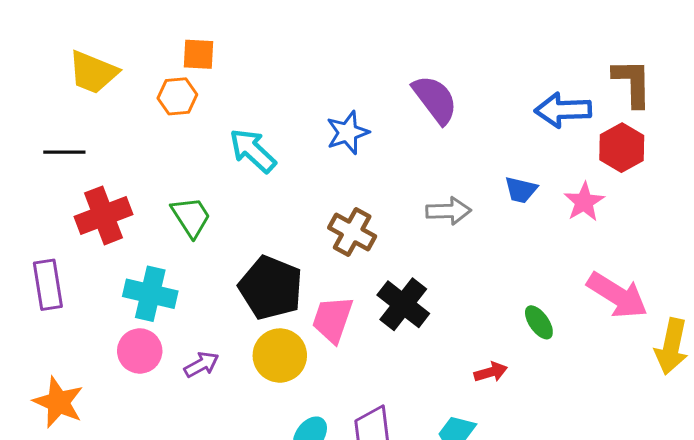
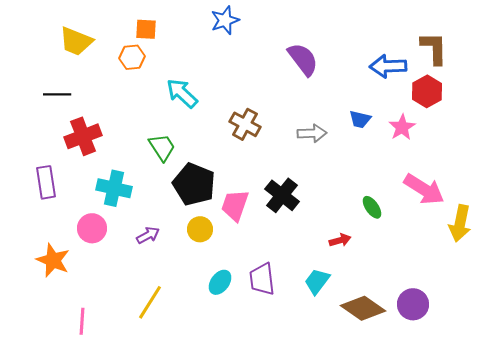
blue star: (348, 133) -> (225, 20), moved
green trapezoid: (191, 217) -> (162, 147), moved
brown cross: (352, 232) -> (245, 124), moved
pink circle: (140, 351) -> (92, 228), moved
yellow circle: (280, 356) -> (200, 229), size x0.7

